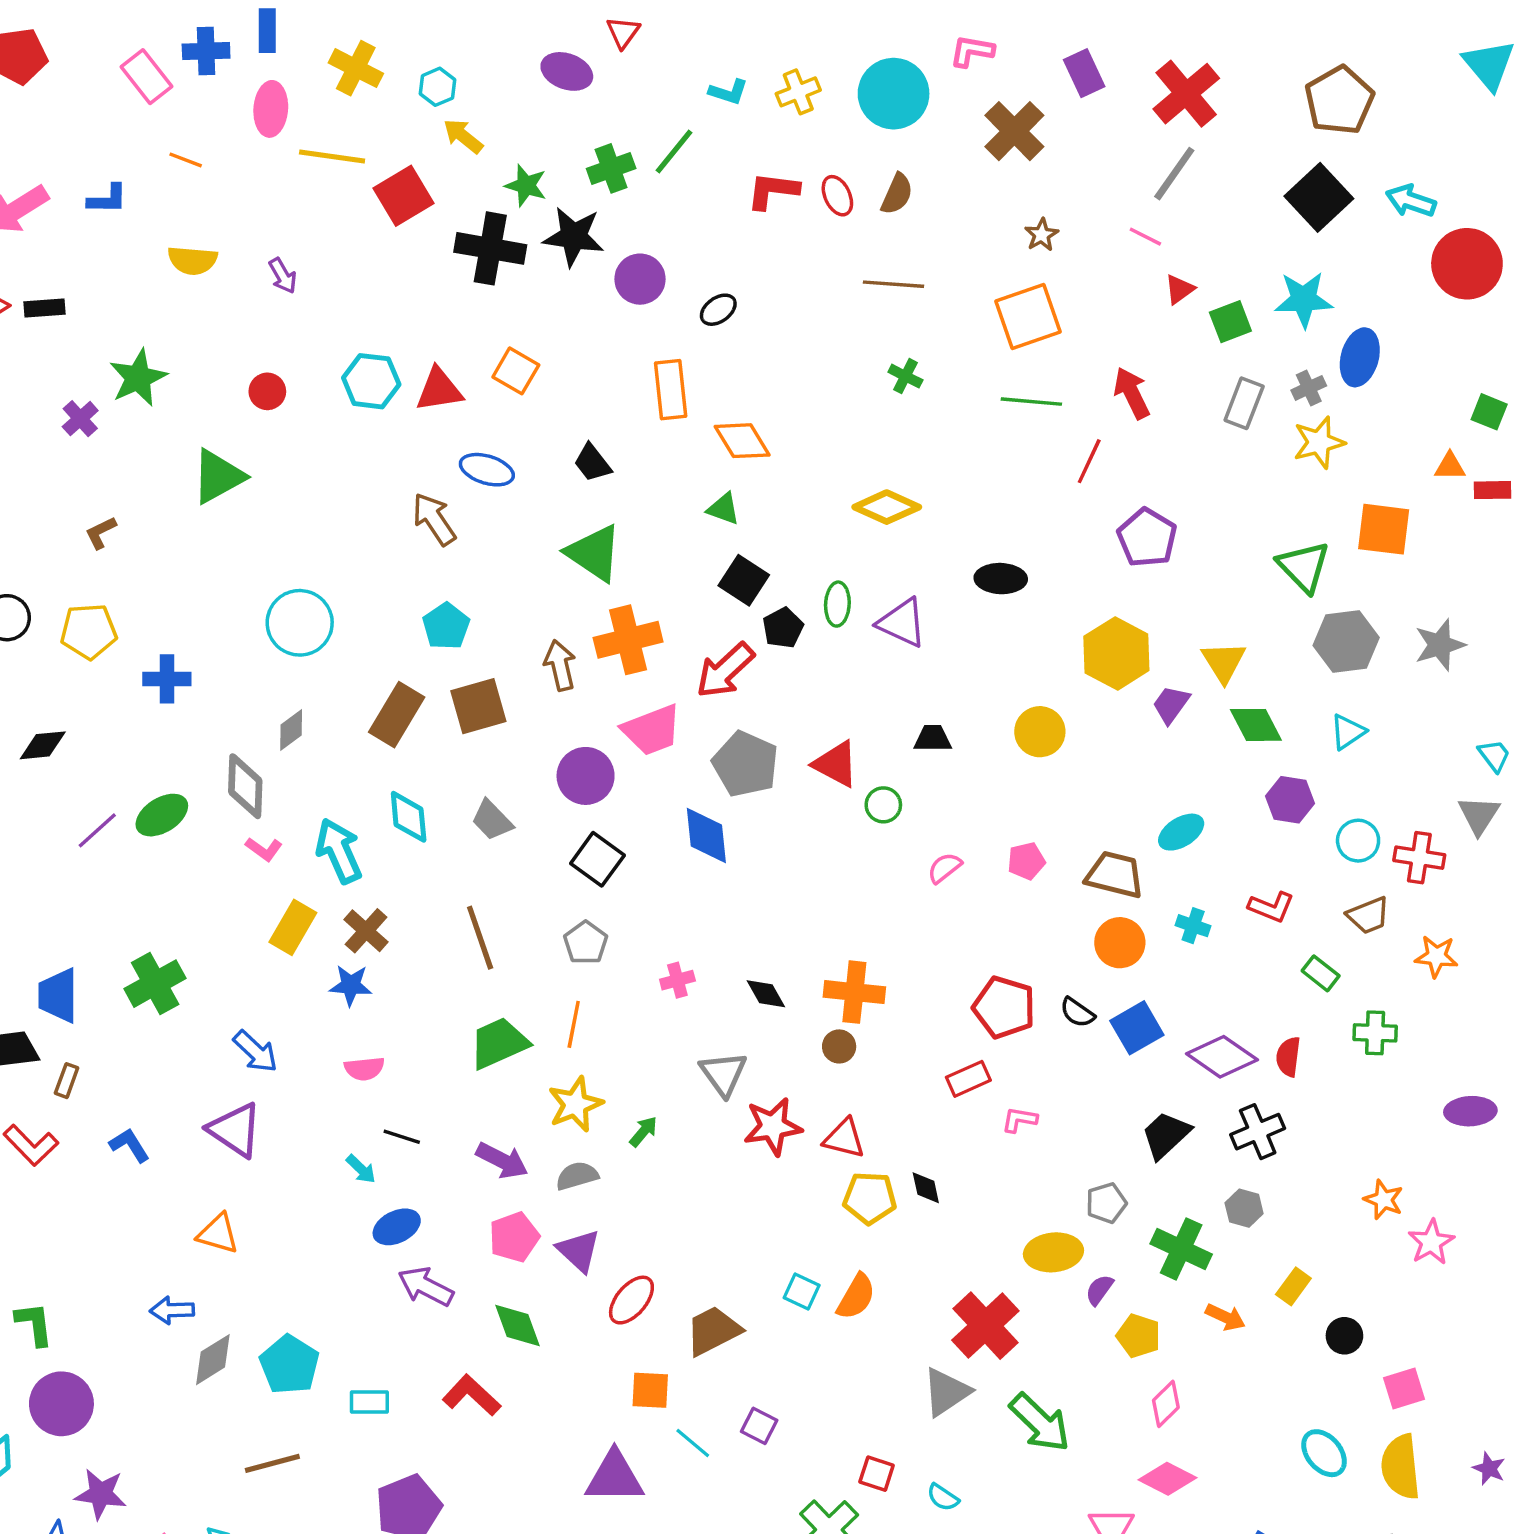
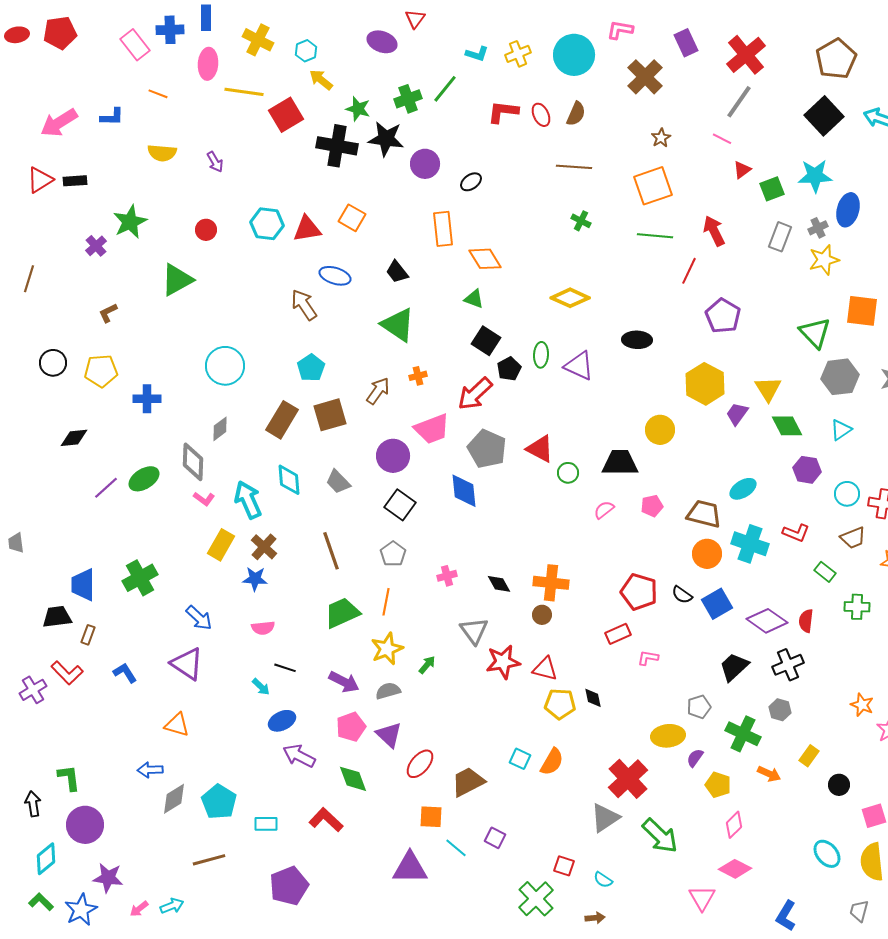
orange cross: (628, 640) -> (418, 376), size x0.5
brown arrow: (560, 665) -> (378, 391), turned 48
black trapezoid: (933, 738) -> (620, 463), moved, size x1.6
cyan cross: (1193, 926) -> (750, 544), size x1.8

